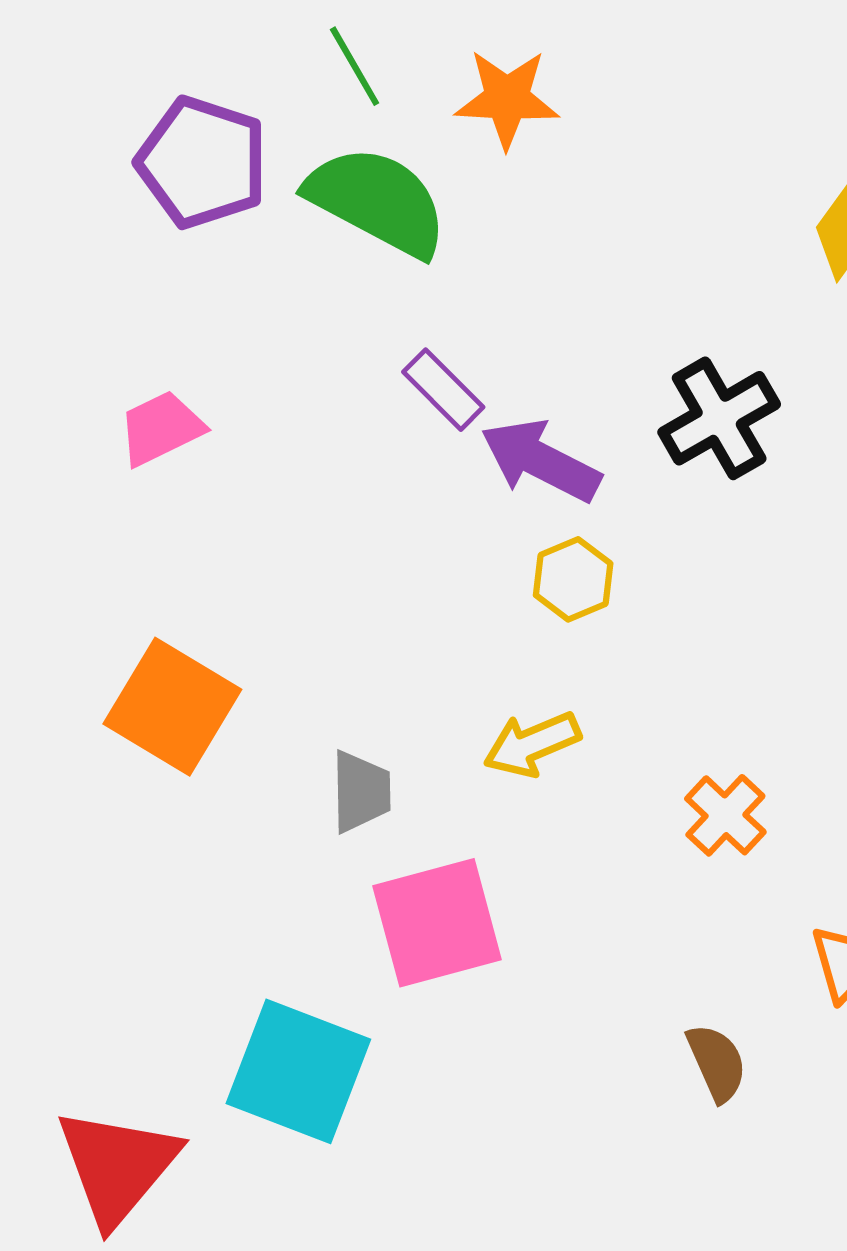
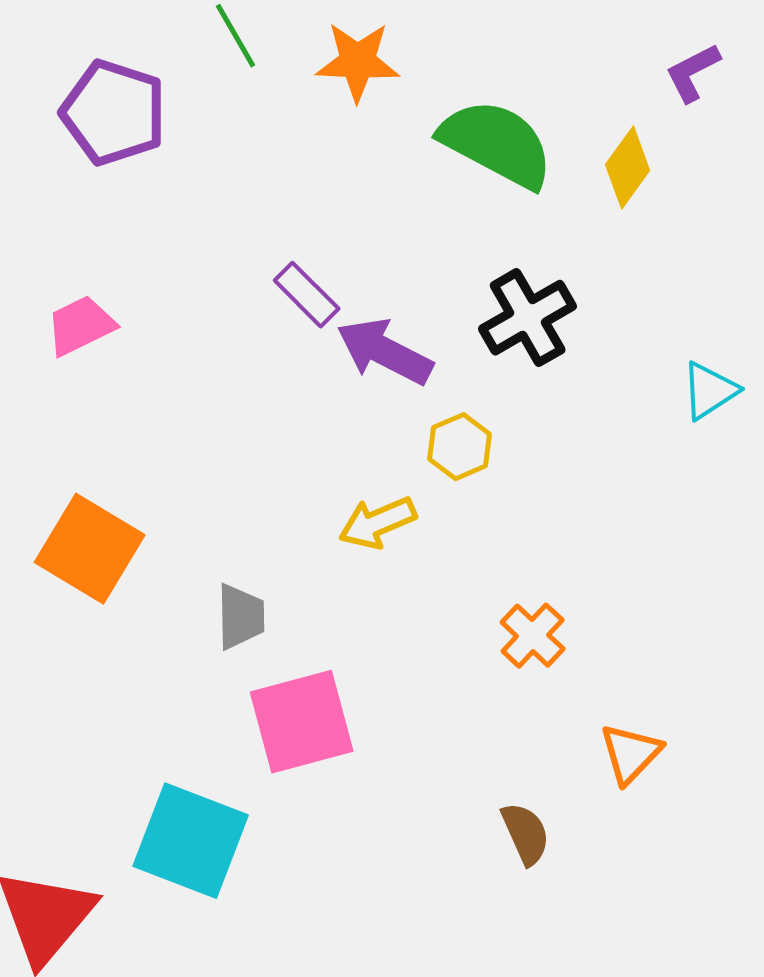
green semicircle: (377, 201) -> (497, 144), moved
yellow hexagon: (573, 579) -> (460, 447), moved
yellow arrow: (532, 744) -> (378, 523), moved

